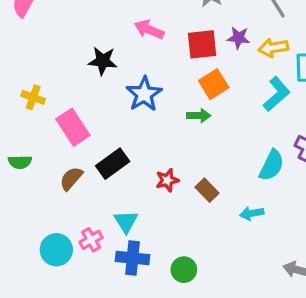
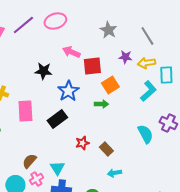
red square: (202, 44) -> (92, 66), moved
pink rectangle: (73, 127) -> (25, 111), turned 30
black rectangle: (113, 164) -> (57, 119), moved
cyan semicircle: (272, 165) -> (145, 134), turned -54
brown semicircle: (71, 179) -> (29, 161), moved
cyan arrow: (252, 213) -> (114, 173), moved

